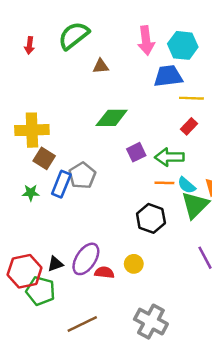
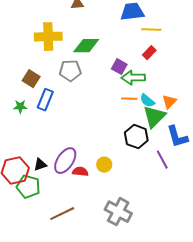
yellow cross: (32, 130) -> (48, 37), moved
purple square: (136, 152) -> (119, 67), moved, turned -35
gray pentagon: (82, 176) -> (70, 71), moved, turned 30
black hexagon: (151, 218) -> (136, 137), moved

